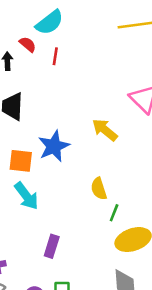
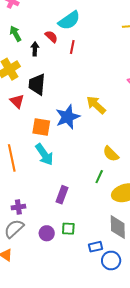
yellow arrow: (105, 130) -> (96, 105), moved
yellow semicircle: (99, 189) -> (111, 154), moved, turned -30
green line: (114, 213) -> (99, 177), moved

